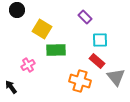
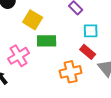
pink cross: (28, 65) -> (19, 56), size x1.5
orange cross: (80, 81) -> (71, 72), turned -30

